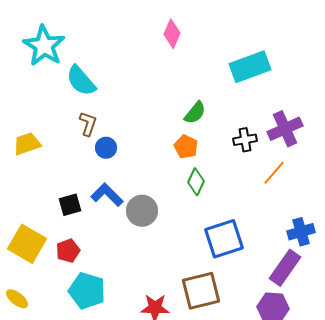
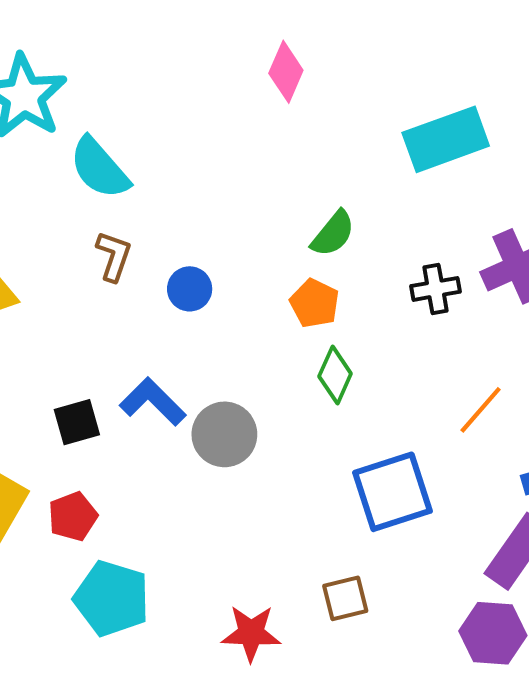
blue circle: (106, 148) -> (190, 289), moved
orange line: (274, 173) -> (481, 410), moved
brown square: (201, 291) -> (345, 598), size x0.6

